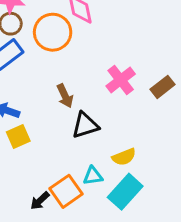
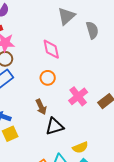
orange circle: (53, 32) -> (48, 78), moved, size x0.6

